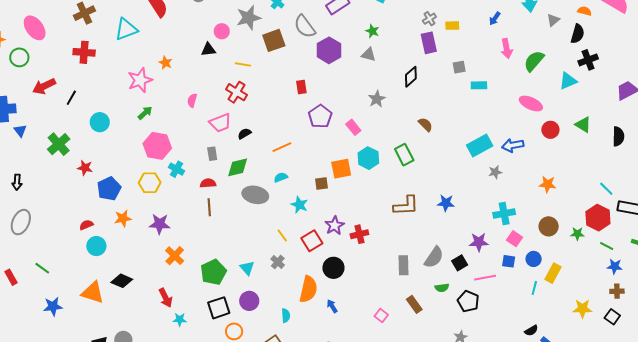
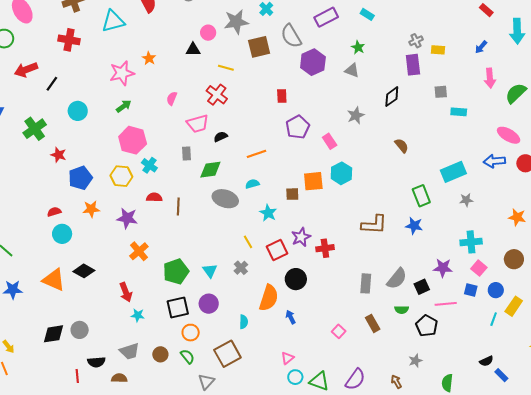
blue arrow: (513, 145) -> (494, 161), moved
green rectangle: (404, 155) -> (421, 196), moved
red semicircle: (208, 183) -> (154, 197), moved

